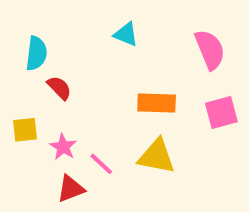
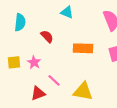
red semicircle: (59, 88) -> (47, 36), moved
pink star: (63, 147) -> (34, 62), moved
yellow triangle: (157, 156) -> (83, 91), moved

